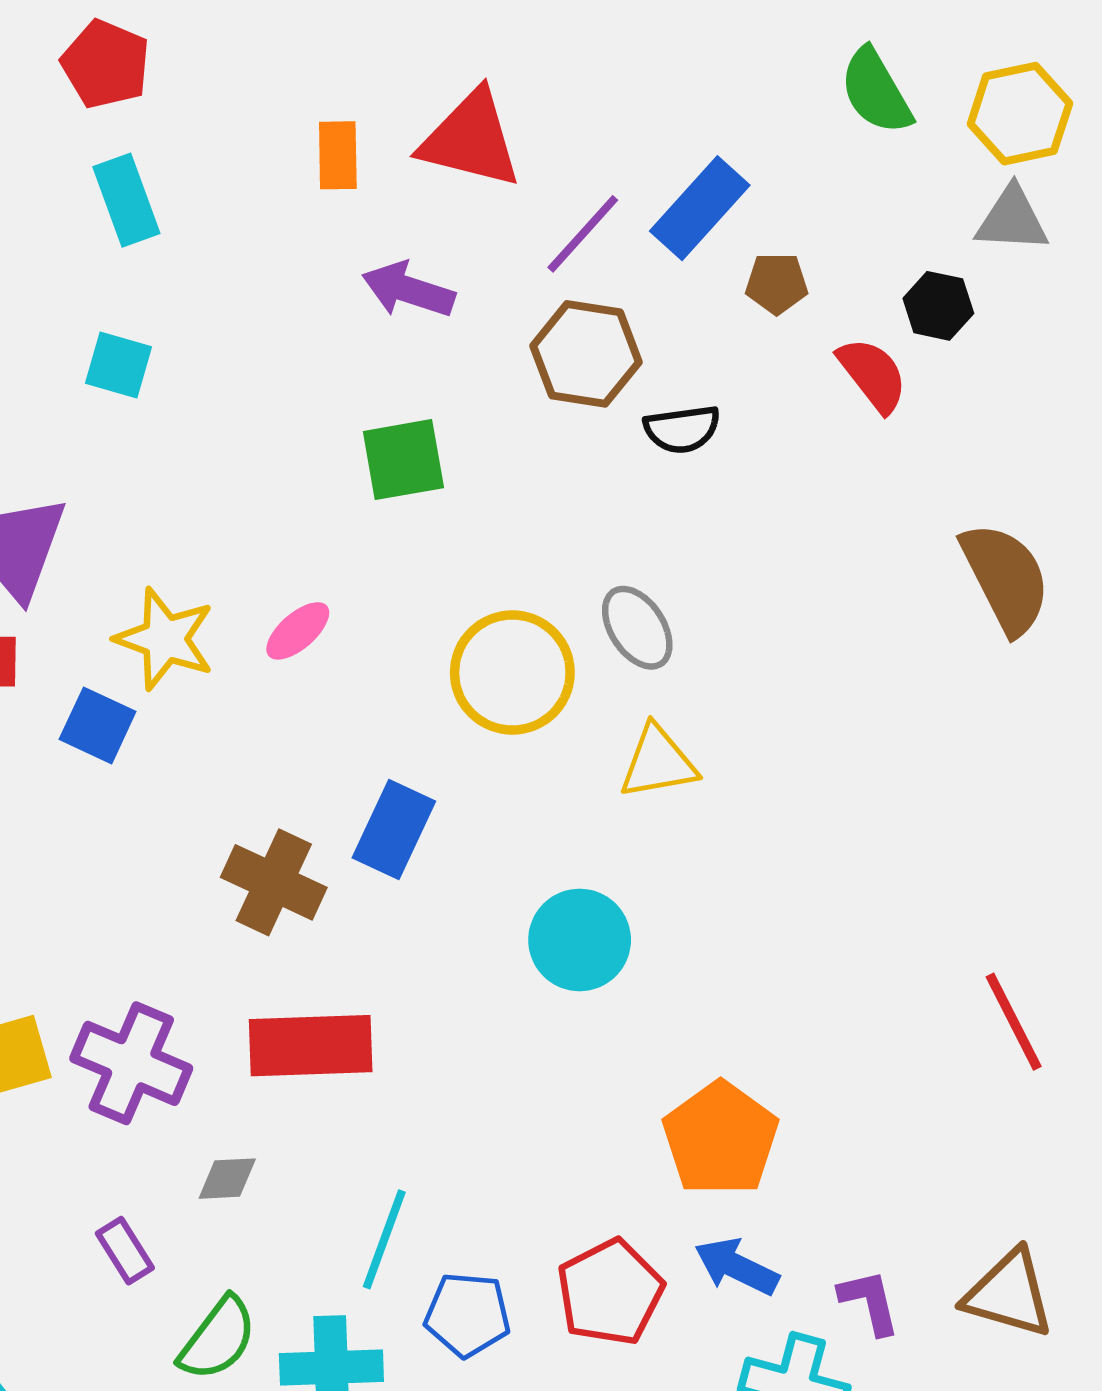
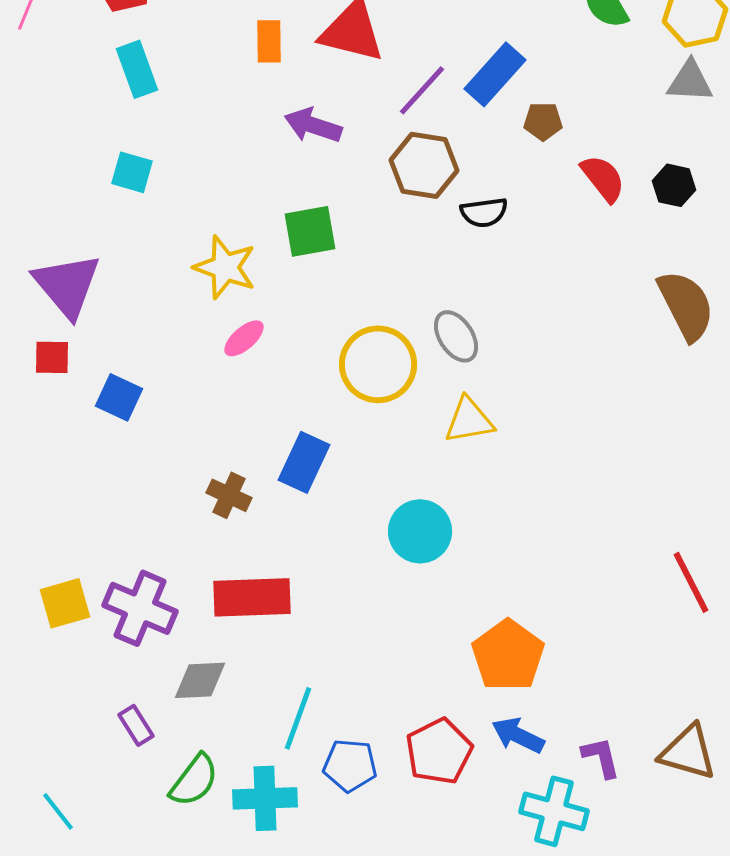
black hexagon: (938, 306) -> (674, 185), moved
yellow star: (165, 639) -> (225, 267), moved
brown cross: (274, 882) -> (229, 495), size x0.7
gray diamond: (227, 1179) -> (200, 680), size x1.4

